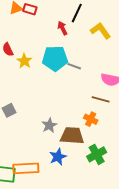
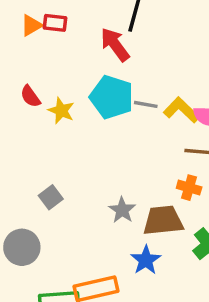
red arrow: (62, 28) -> (115, 45), size x1.5
yellow L-shape: (101, 31) -> (181, 110), moved
cyan pentagon: (55, 58) -> (112, 97), turned 30

